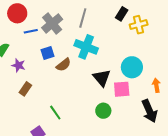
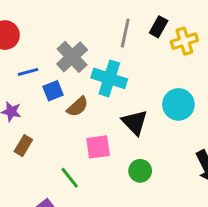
gray line: (83, 18) -> (125, 33), moved
gray cross: (52, 24) -> (72, 57), moved
blue line: (31, 31) -> (28, 72), moved
pink square: (122, 89) -> (98, 147), moved

